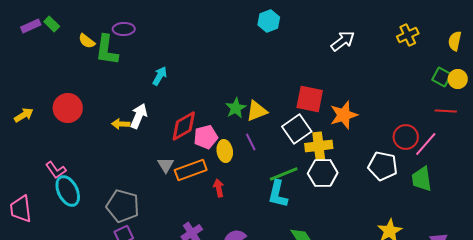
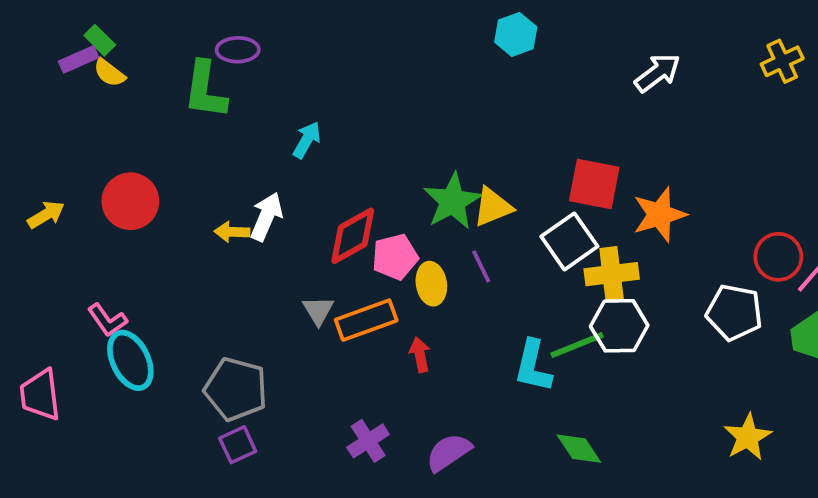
purple rectangle: (31, 26) -> (79, 59), moved
yellow semicircle: (87, 41) -> (109, 73), moved
green star: (236, 108) -> (452, 201), size x1.4
green line: (284, 174) -> (577, 345), moved

